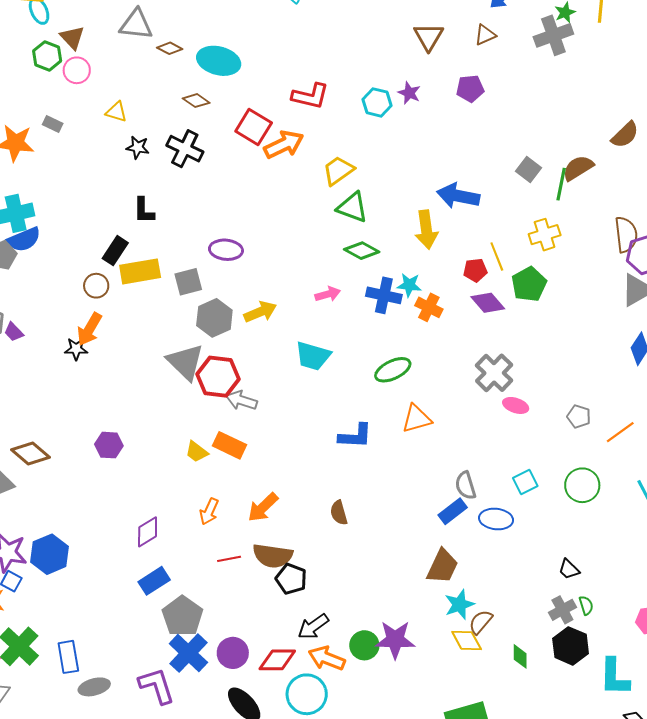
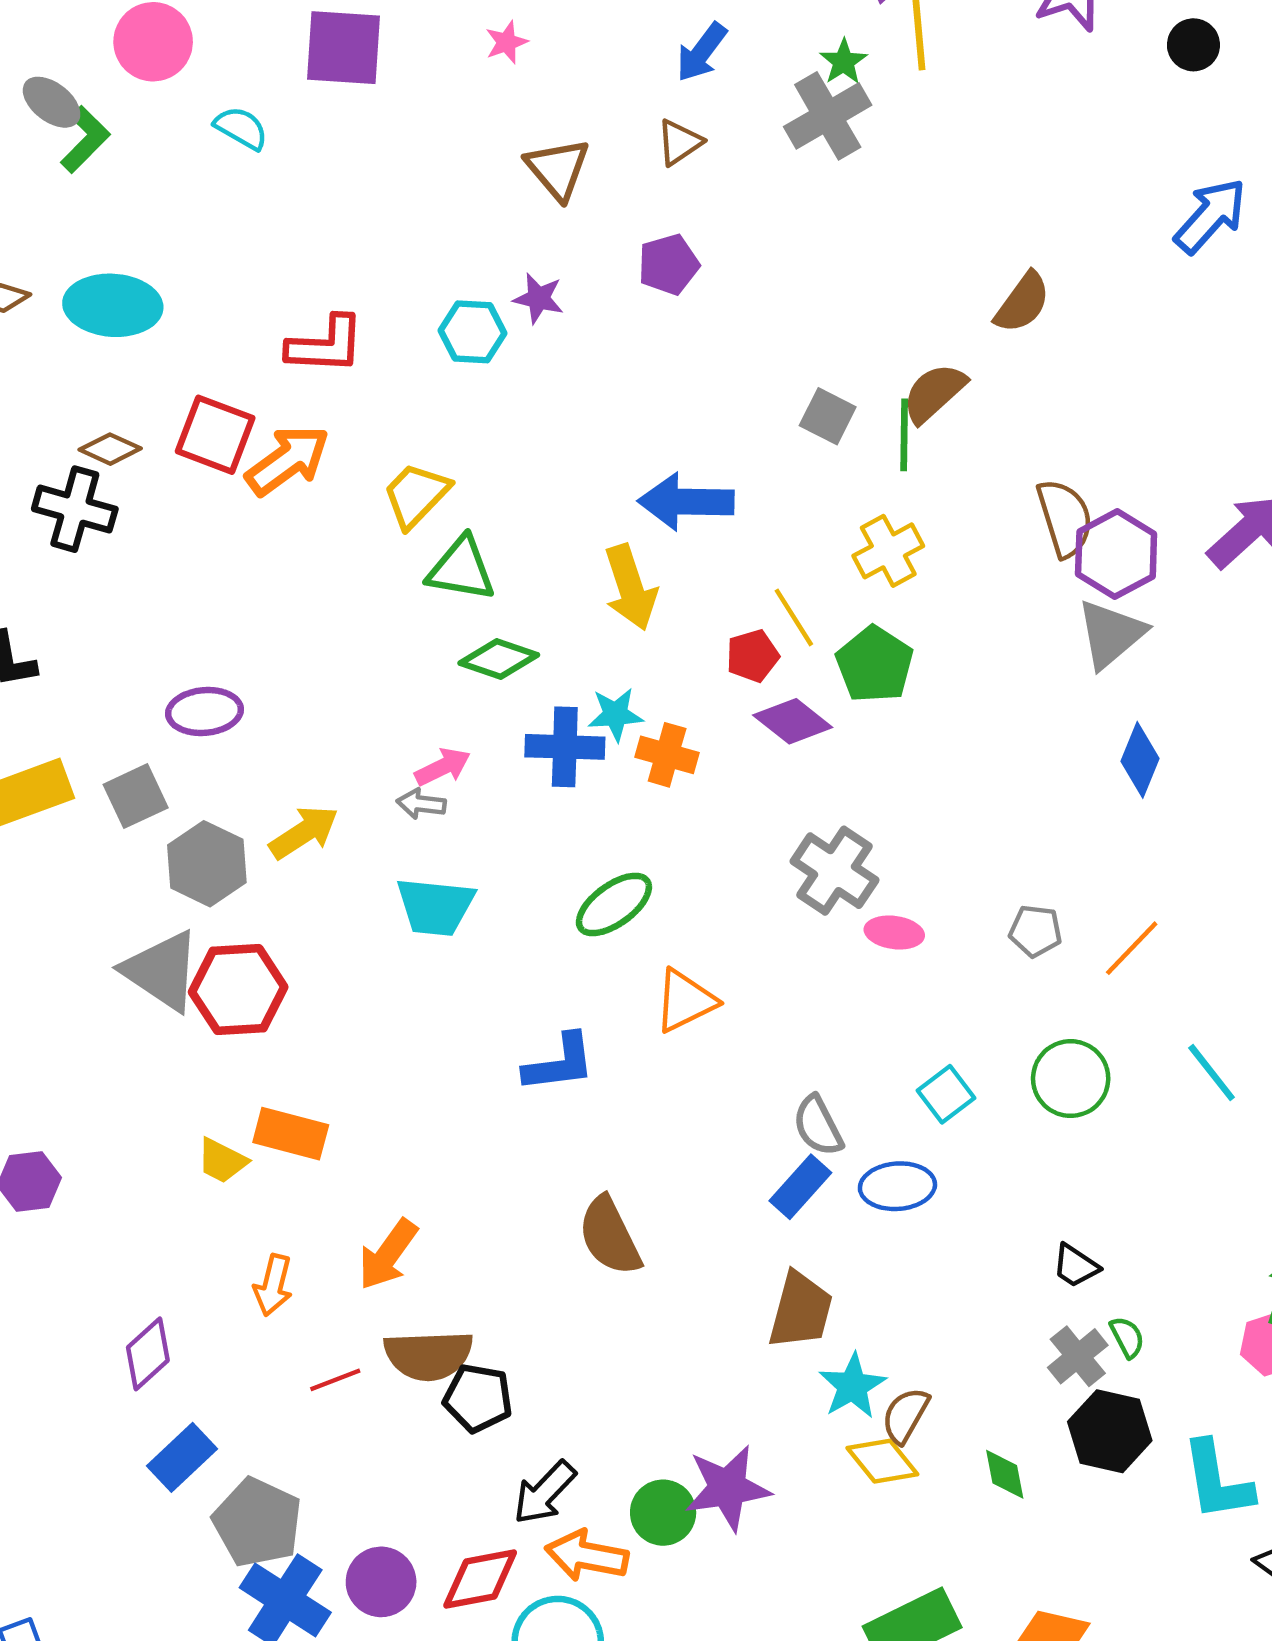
brown diamond: (196, 101) -> (110, 449), moved
gray arrow: (242, 400) -> (421, 804), moved, size x0.7
brown semicircle: (339, 513) -> (610, 1236), moved, size x1.5

